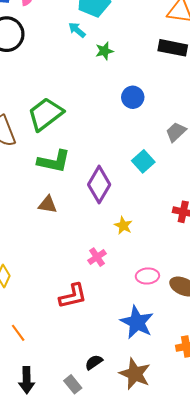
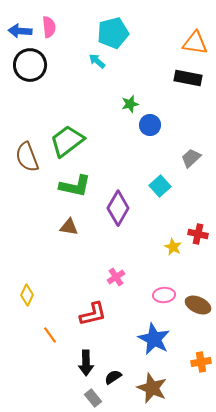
green star: (104, 51) -> (130, 104), moved
yellow star: (123, 226) -> (173, 247), moved
orange line: (18, 333) -> (50, 335), moved
black arrow: (27, 380) -> (86, 363), moved

